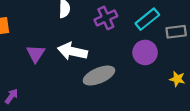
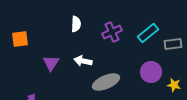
white arrow: (72, 51) -> (83, 61), size x0.7
purple circle: (145, 52) -> (151, 72), moved

